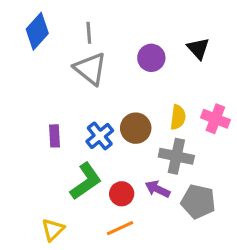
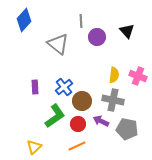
gray line: (89, 33) -> (81, 21), moved
brown circle: (136, 128) -> (82, 101), moved

